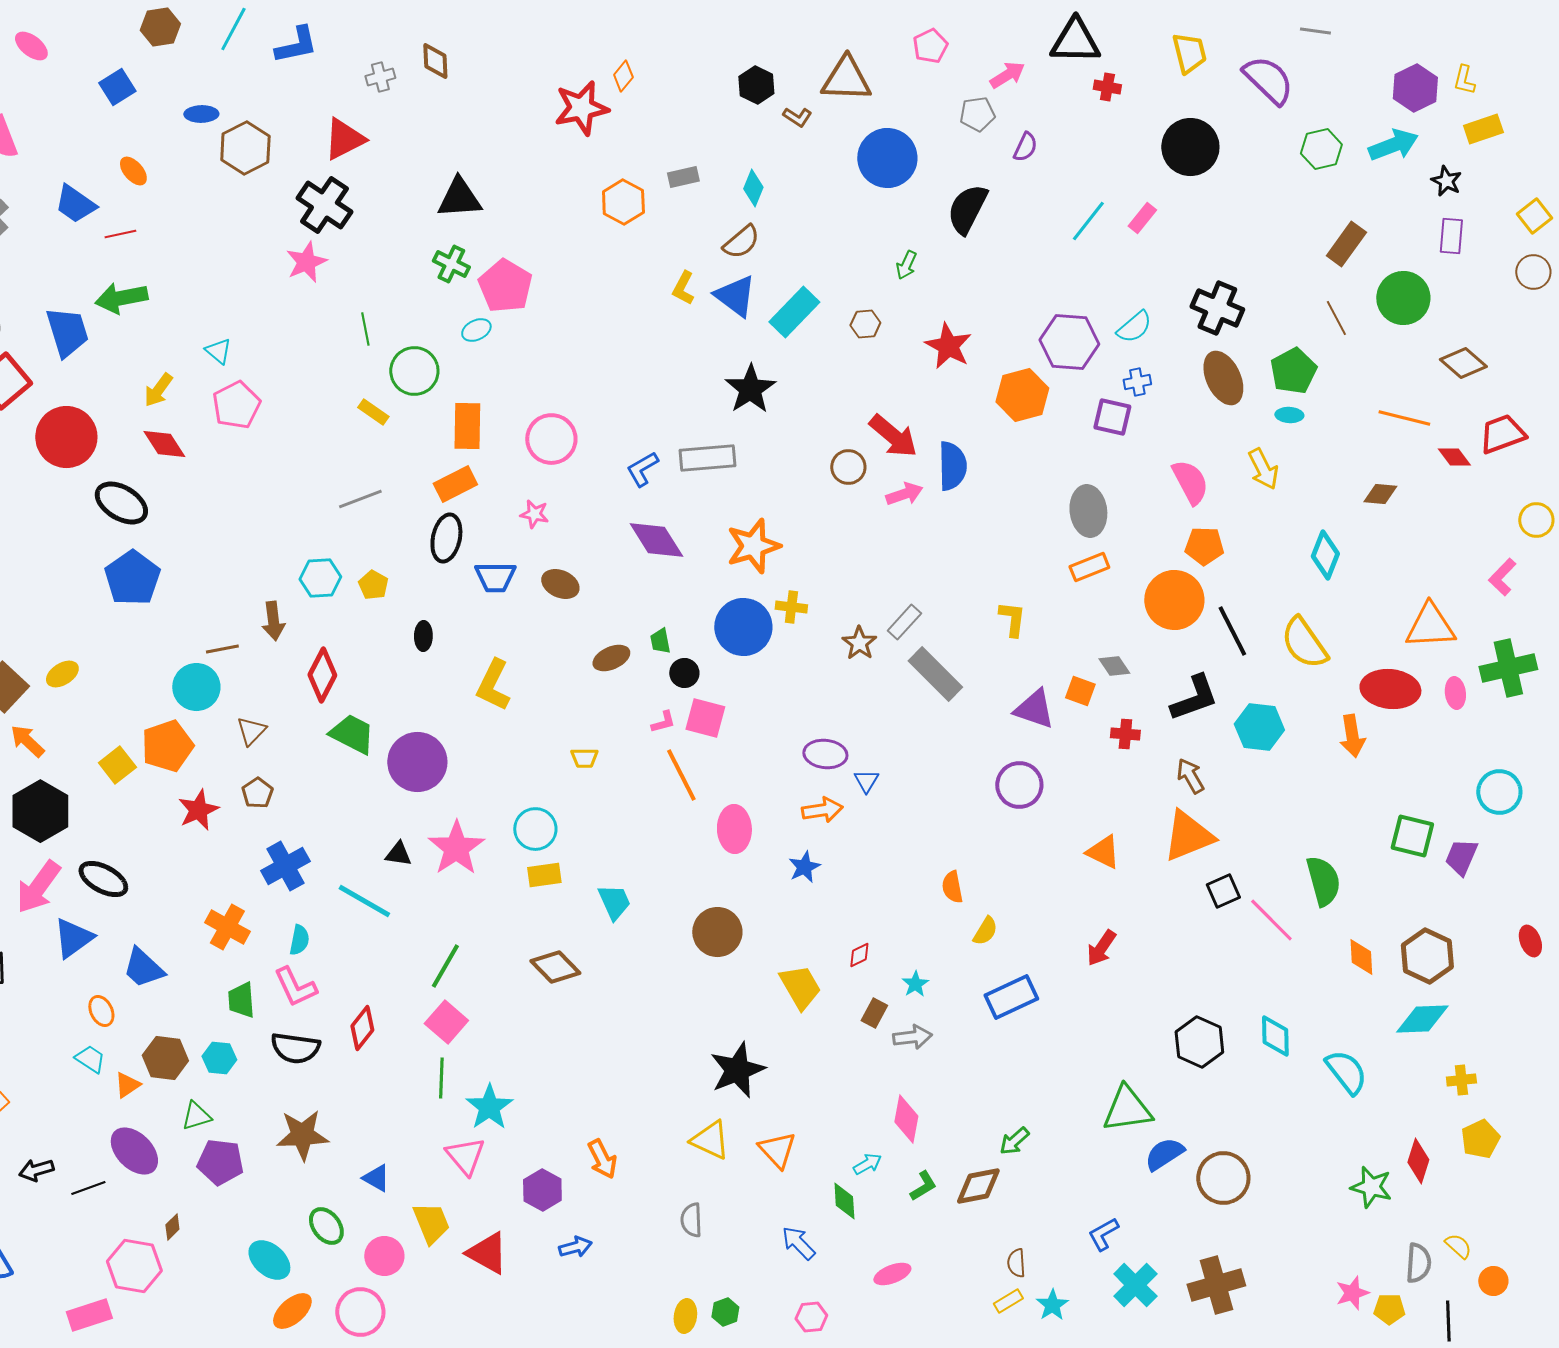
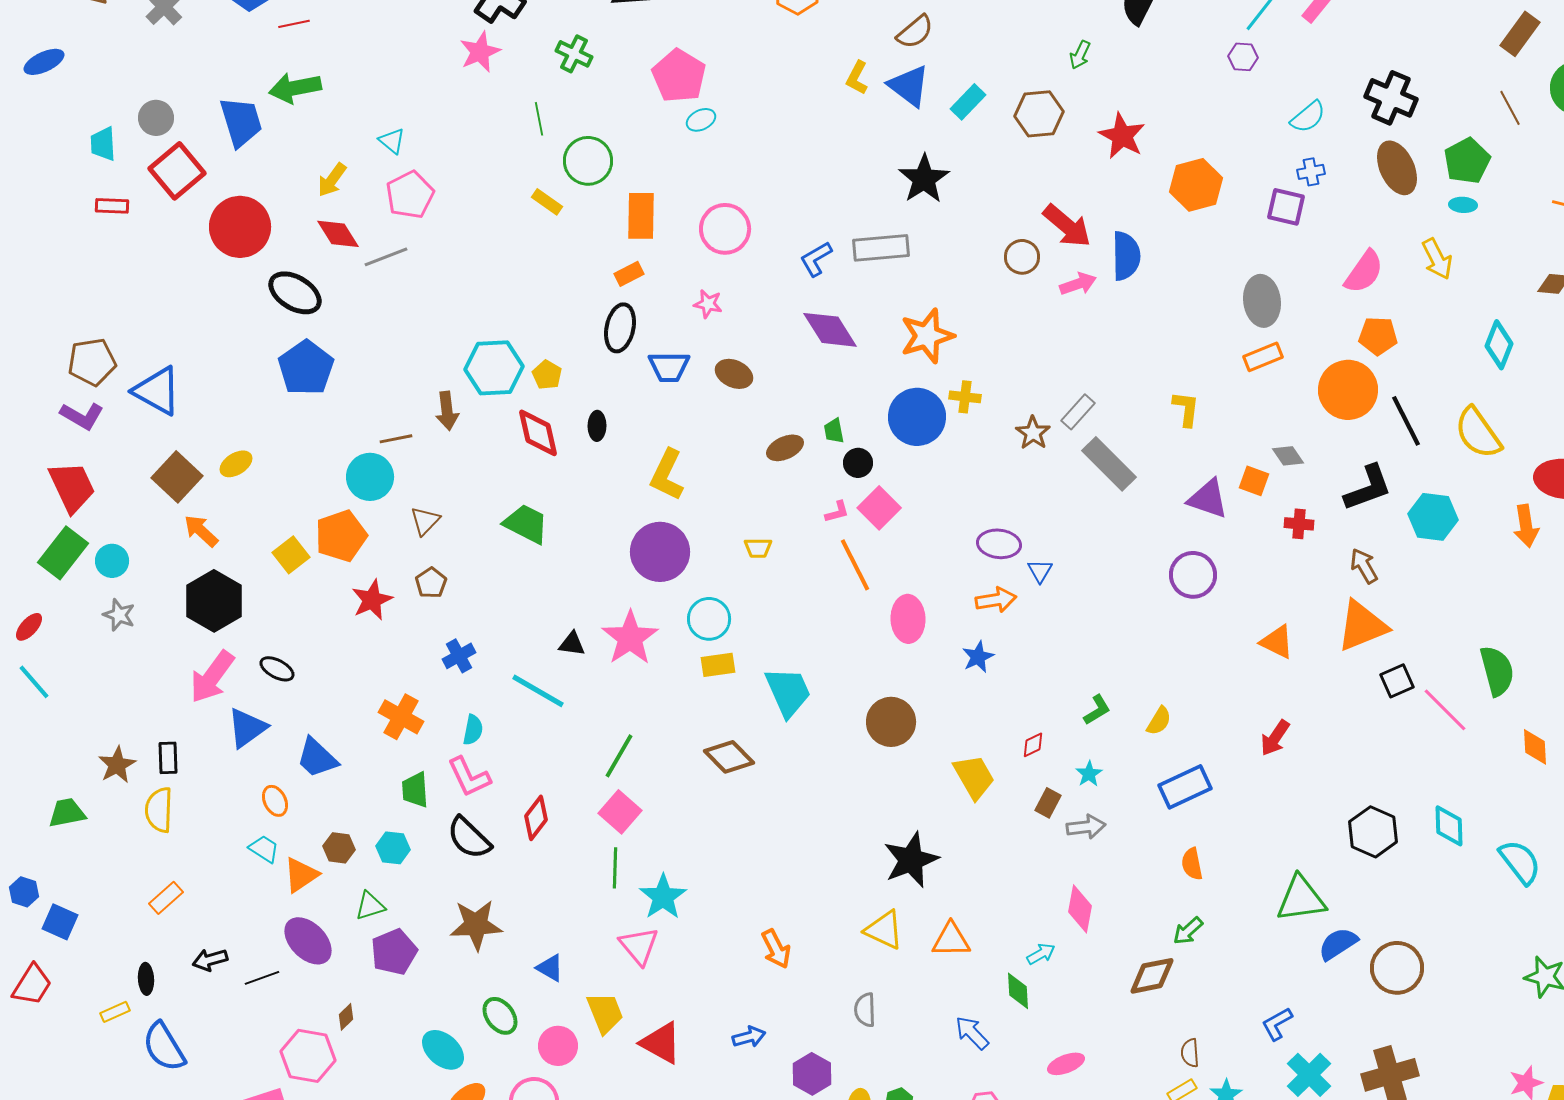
green cross: (451, 264) -> (574, 54), moved
cyan rectangle: (794, 312) -> (968, 102), size x0.7
brown hexagon: (865, 324) -> (1039, 114), size x1.6
cyan ellipse: (476, 330) -> (701, 120), moved
purple hexagon: (1069, 342) -> (1243, 57), moved, size x0.5
pink semicircle: (1190, 482) -> (1364, 272), turned 63
orange rectangle: (455, 484) -> (629, 274), size x0.7
gray line: (360, 499) -> (386, 257), moved
cyan hexagon: (320, 578) -> (494, 368), size x1.4
red diamond: (322, 675) -> (538, 433), moved, turned -40
pink square: (705, 718) -> (879, 508), turned 30
purple circle: (417, 762) -> (660, 552), moved
blue cross: (285, 866) -> (459, 656), size x0.7
black ellipse: (103, 879) -> (277, 669), size x0.7
orange semicircle: (952, 887) -> (1192, 864), moved
cyan trapezoid: (614, 902) -> (788, 692), size x1.4
black semicircle: (295, 1048) -> (469, 838), turned 36
brown hexagon: (165, 1058) -> (339, 848), size x0.7
orange triangle: (127, 1085) -> (301, 875), size x1.4
orange triangle: (777, 1150) -> (951, 940), turned -48
purple pentagon: (220, 1162) -> (394, 952), turned -30
green L-shape: (923, 1186) -> (1097, 710), moved
purple hexagon: (542, 1190) -> (812, 1074), moved

